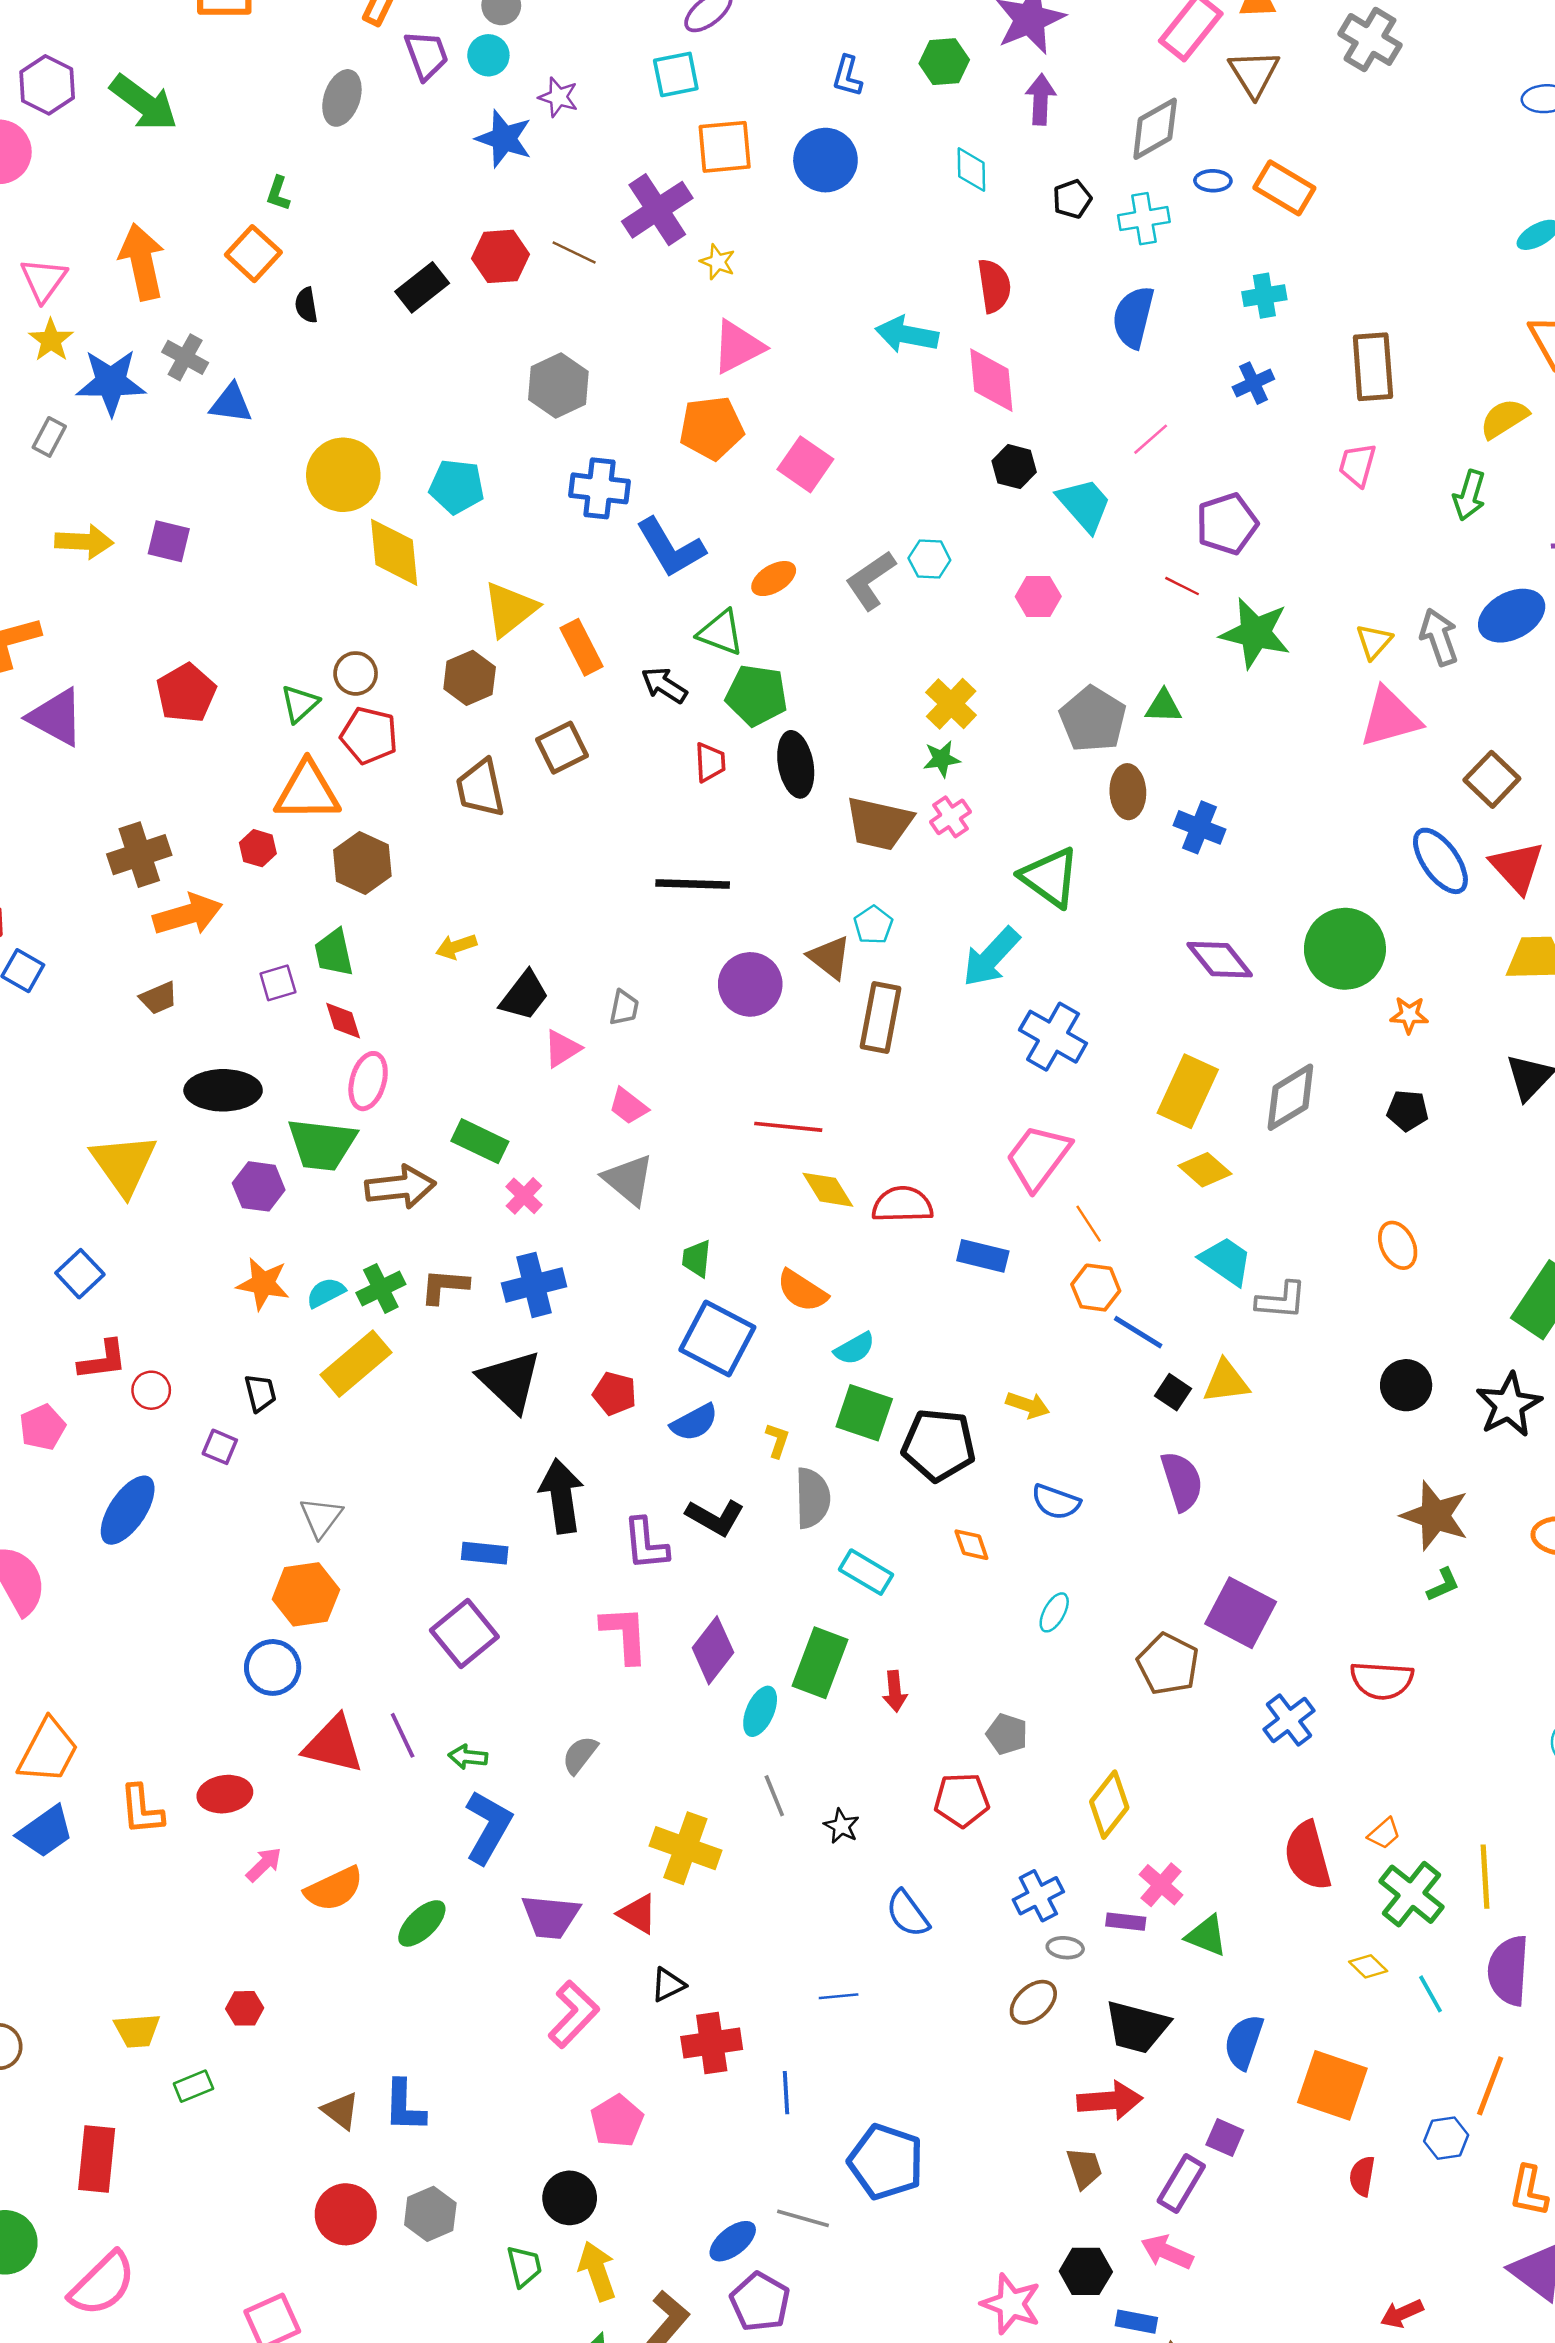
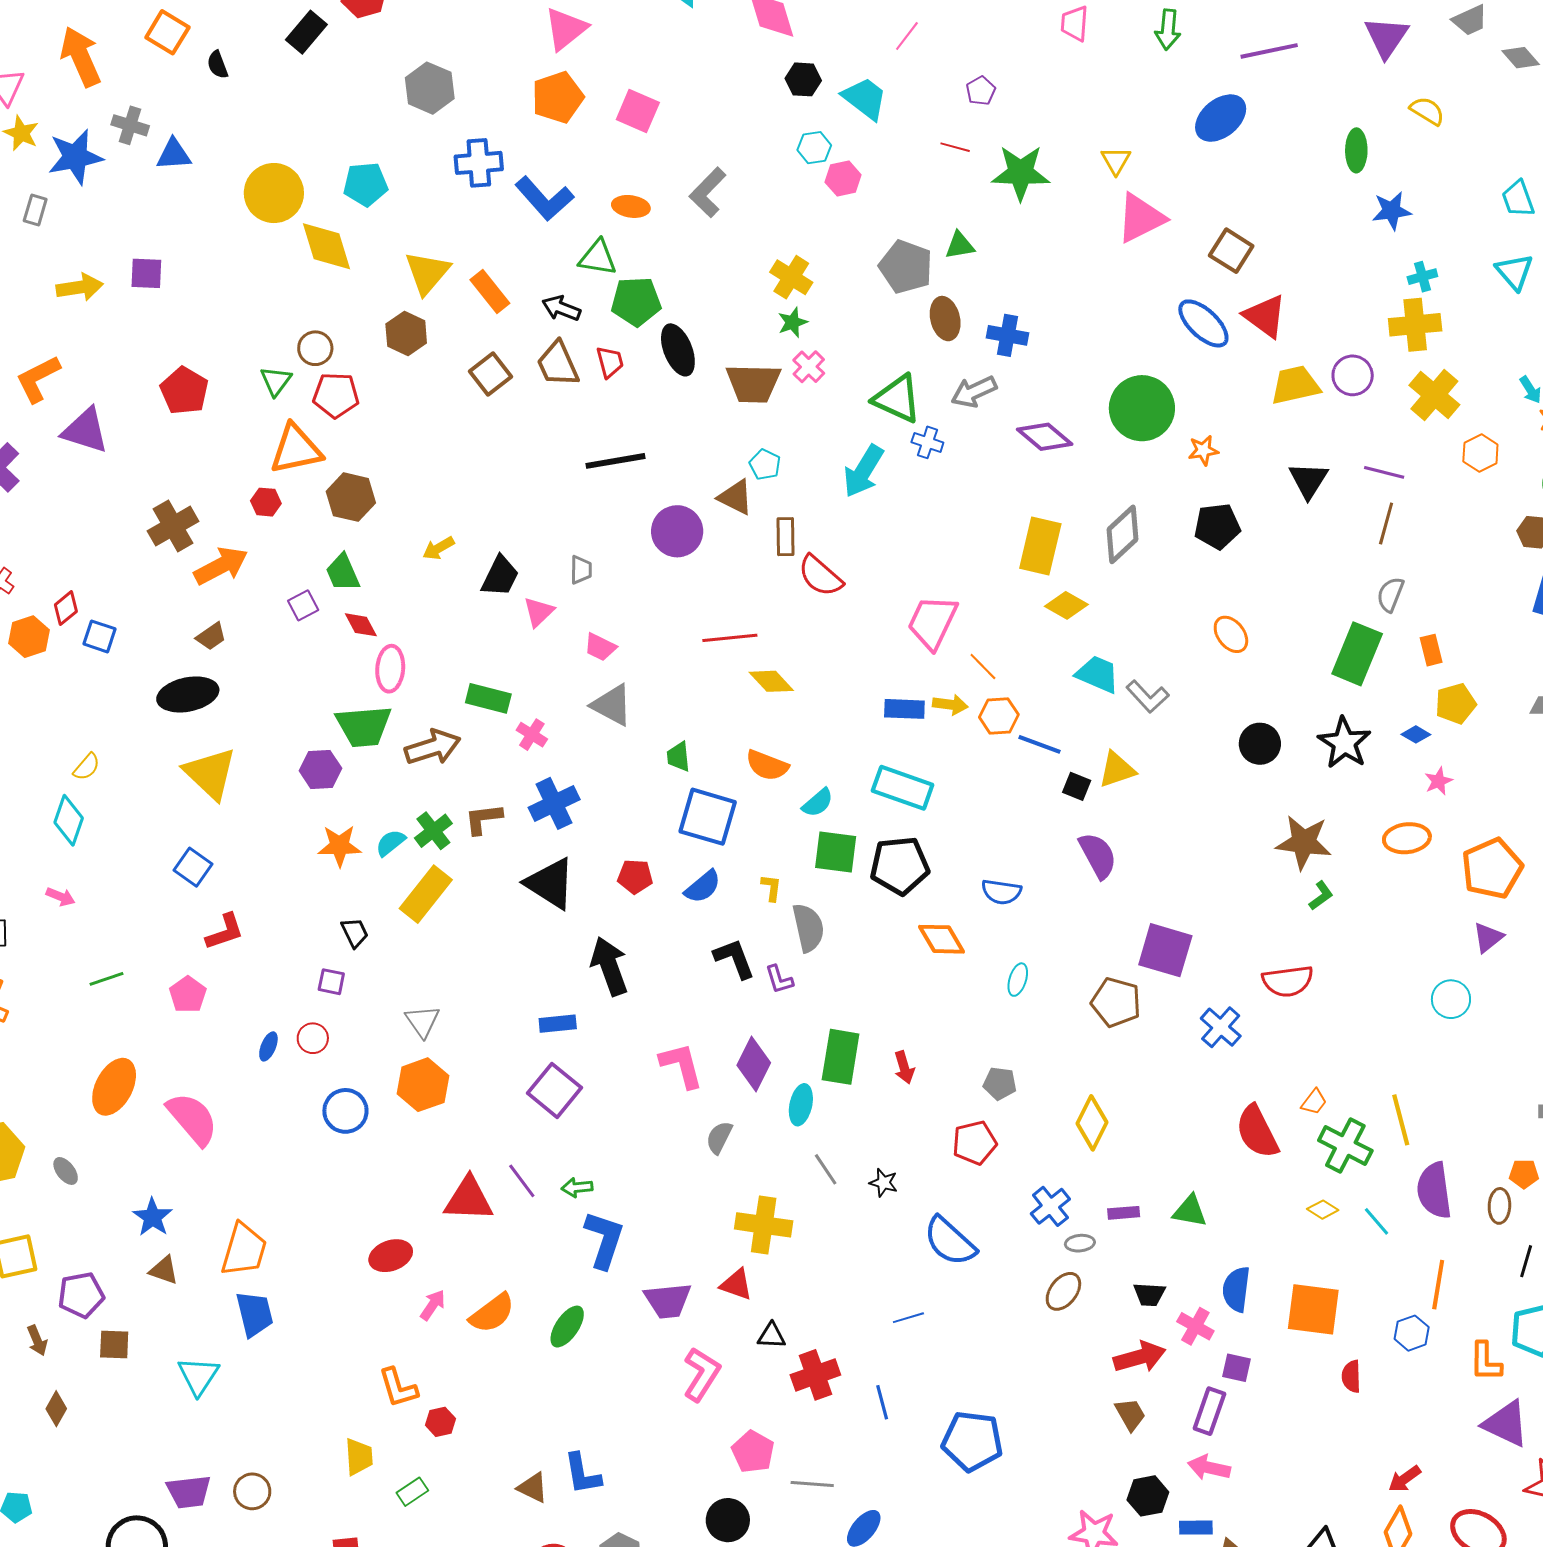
purple pentagon: (1227, 524) -> (981, 91), size x0.6
cyan hexagon: (929, 559) -> (814, 148), moved
orange ellipse: (774, 579) -> (631, 206), turned 51
gray arrow: (1439, 637) -> (974, 392), moved, turned -84
brown trapezoid: (480, 788) -> (558, 364), moved
brown rectangle: (881, 1017) -> (785, 537), size x0.7
blue cross: (1053, 1037) -> (927, 442), moved, size x0.6
black ellipse: (223, 1090) -> (188, 694), moved
black pentagon: (1407, 1111) -> (1217, 526), size x1.4
red semicircle: (902, 1205) -> (820, 576), moved, turned -126
gray L-shape: (1281, 1300) -> (1148, 697), turned 54
red circle: (151, 1390) -> (313, 1038), moved
yellow arrow: (1028, 1405) -> (950, 705), moved
blue ellipse: (128, 1510) -> (268, 1046), size x0.5
black L-shape: (715, 1517) -> (734, 959), turned -129
purple L-shape: (646, 1544) -> (779, 979), moved, size x0.7
orange diamond: (971, 1545) -> (942, 939), size x1.5
cyan rectangle: (866, 1572) -> (903, 788), moved, size x1.4
blue circle: (273, 1667) -> (345, 1111), moved
gray semicircle: (580, 1755) -> (719, 1138), moved
orange L-shape: (142, 1810) -> (398, 1388), moved
blue trapezoid: (45, 1832) -> (255, 1314), turned -57
pink cross: (1161, 1885) -> (1195, 1326), moved
blue semicircle: (908, 1914) -> (950, 1241), size x1.4
black triangle: (668, 1985) -> (772, 1336), turned 40
black trapezoid: (1137, 2027) -> (1149, 1294), size x0.6
yellow trapezoid: (137, 2031) -> (359, 1457), turned -78
gray line: (803, 2218) -> (812, 1484), moved

